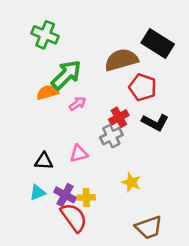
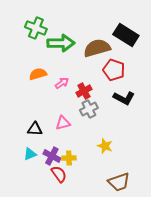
green arrow: (66, 75) -> (61, 43), moved, turned 44
red cross: (119, 117) -> (84, 91), moved
red semicircle: (74, 217) -> (59, 174), size x0.7

